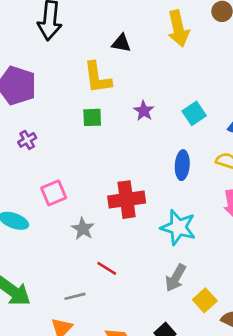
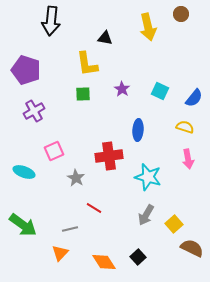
cyan square: (194, 113) -> (160, 91), turned -30
purple cross: (27, 140) -> (34, 111), size x1.5
blue ellipse: (182, 165) -> (138, 130), moved
yellow square: (205, 300) -> (174, 224), moved

